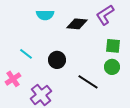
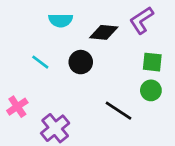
cyan line: (26, 54) -> (40, 62), moved
black circle: (57, 60) -> (81, 62), moved

